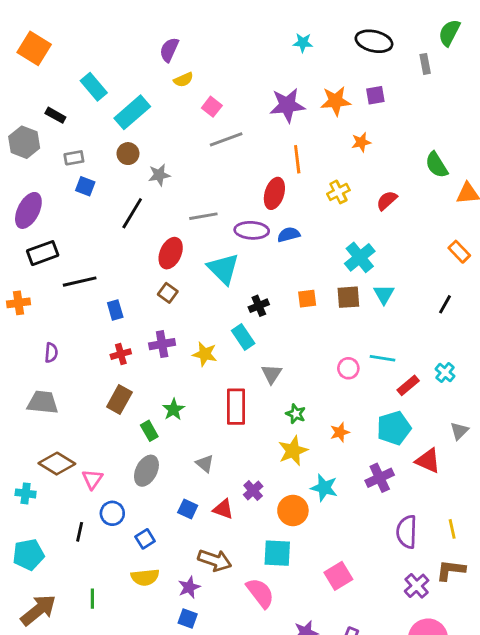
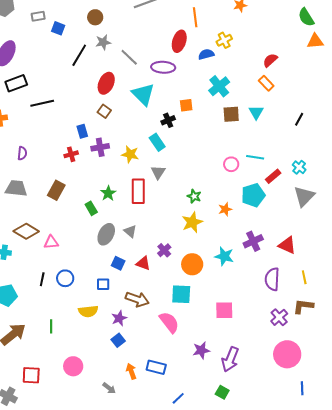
brown circle: (128, 154) -> (95, 17), moved
green semicircle: (437, 165) -> (306, 17), moved
gray star: (159, 175) -> (103, 42), moved
blue square: (85, 186) -> (58, 28), moved
red semicircle: (387, 200) -> (270, 60), moved
gray line: (203, 216) -> (129, 57), turned 54
blue semicircle: (289, 235) -> (206, 54), moved
orange rectangle: (459, 252) -> (266, 83), moved
cyan cross: (360, 257) -> (219, 86), moved
orange square: (307, 299) -> (186, 105), moved
blue rectangle: (115, 310) -> (82, 131), moved
gray triangle: (272, 374) -> (158, 172), moved
brown rectangle: (119, 400) -> (56, 190), moved
red rectangle: (236, 407) -> (138, 191), moved
cyan pentagon: (394, 428) -> (253, 195), moved
gray triangle: (459, 431) -> (304, 196), moved, size x1.6
red triangle: (428, 461) -> (287, 245), moved
gray ellipse: (146, 471) -> (106, 234), moved
pink triangle: (92, 479) -> (51, 242), turned 49
cyan star: (324, 488) -> (224, 256), moved
blue circle: (112, 513) -> (65, 278), moved
blue square: (145, 539) -> (103, 284), moved, turned 32
pink square: (338, 576) -> (224, 310), turned 30
blue square: (188, 619) -> (118, 340), turned 32

